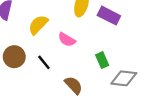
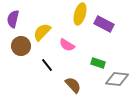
brown circle: (14, 57) -> (21, 46), moved
green rectangle: (102, 60) -> (98, 63), turned -48

